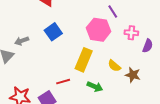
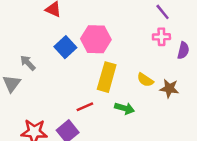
purple line: (113, 12) -> (163, 12), moved
pink hexagon: (99, 30) -> (96, 39), moved
gray arrow: (22, 41) -> (28, 63), turned 72

